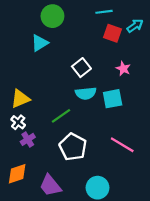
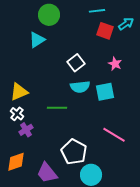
green line: (61, 116) -> (57, 108), turned 36
white pentagon: (73, 147) -> (74, 152), moved

